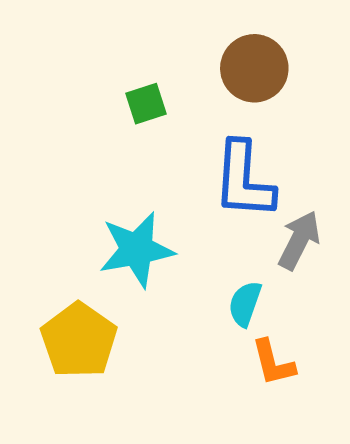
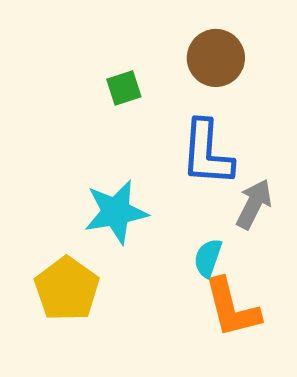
orange L-shape: (273, 363) -> (232, 308), size x1.5

